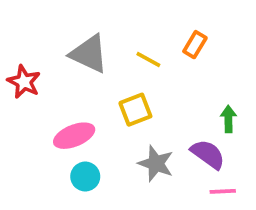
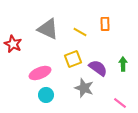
orange rectangle: (195, 45) -> (105, 24), turned -32
purple semicircle: (208, 154) -> (98, 68), moved
pink line: (223, 191) -> (120, 103), turned 40

